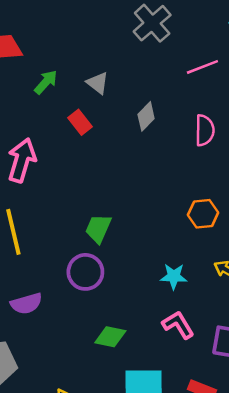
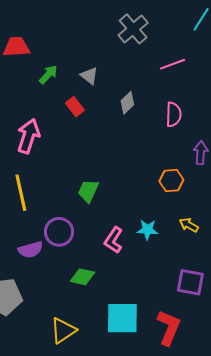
purple circle: (85, 272) -> (59, 232), moved
pink L-shape: (178, 325) -> (114, 240), moved, turned -116
green diamond: (110, 337) -> (83, 277), moved

